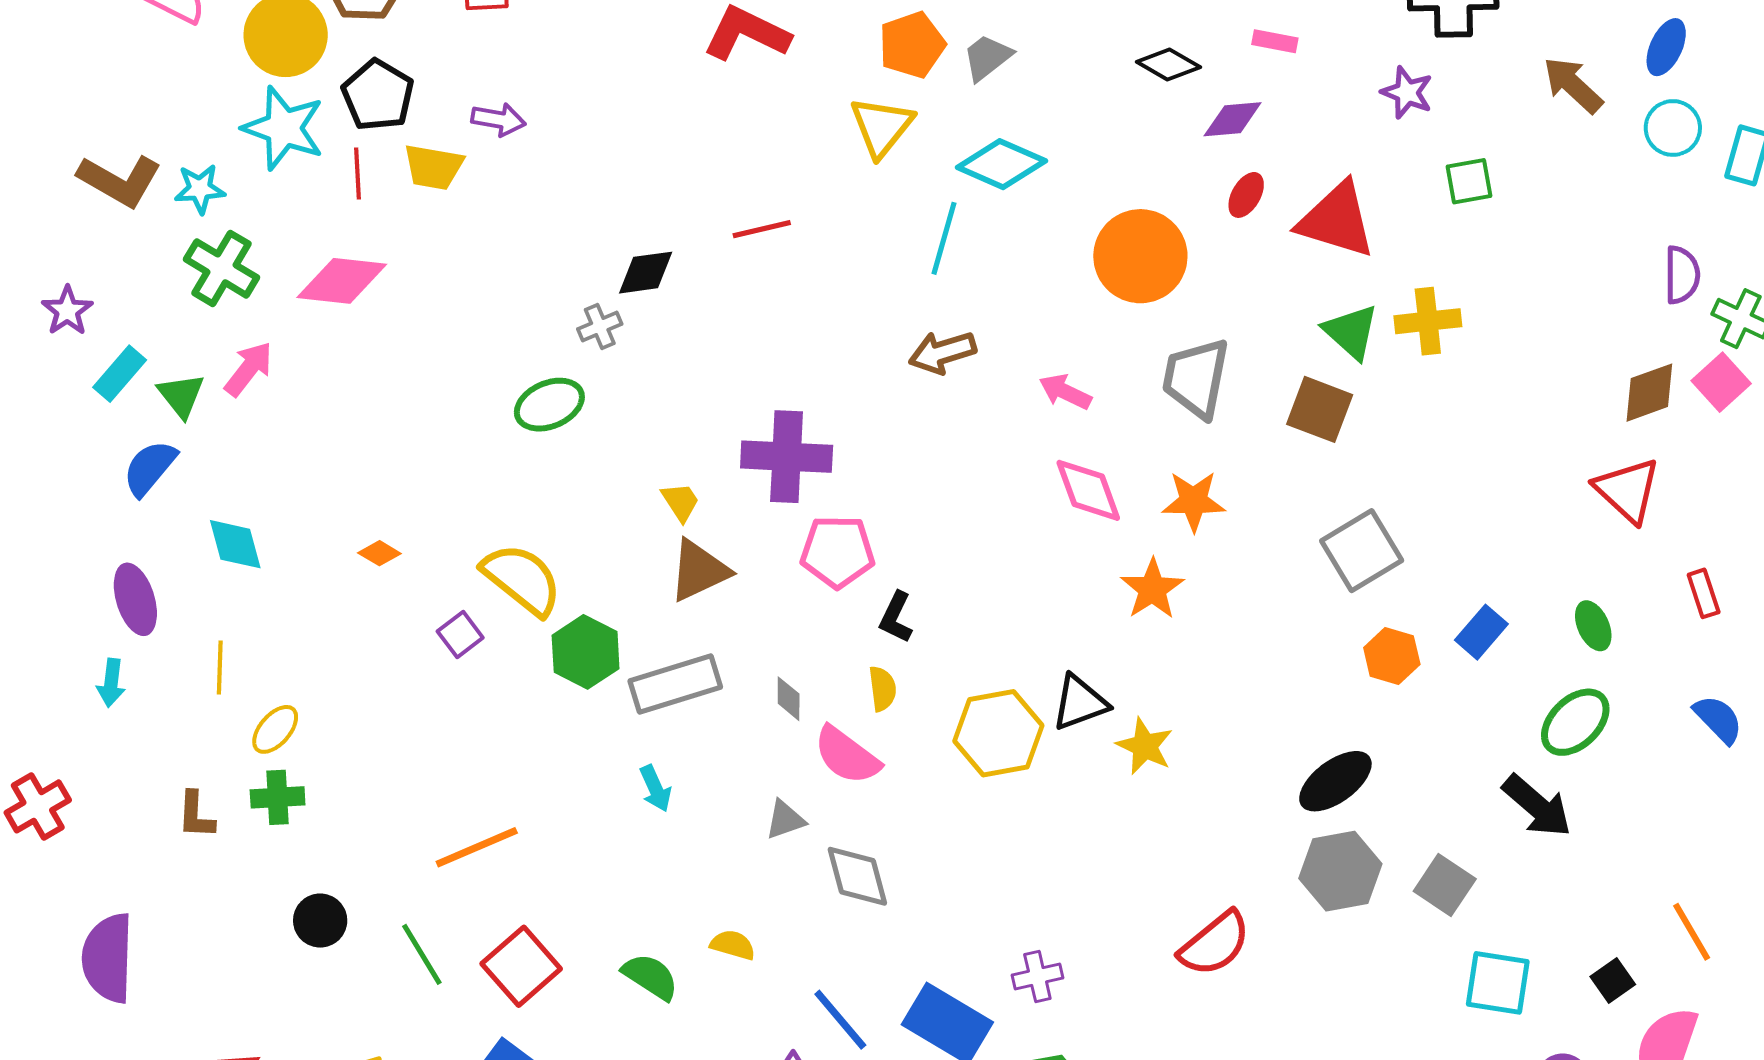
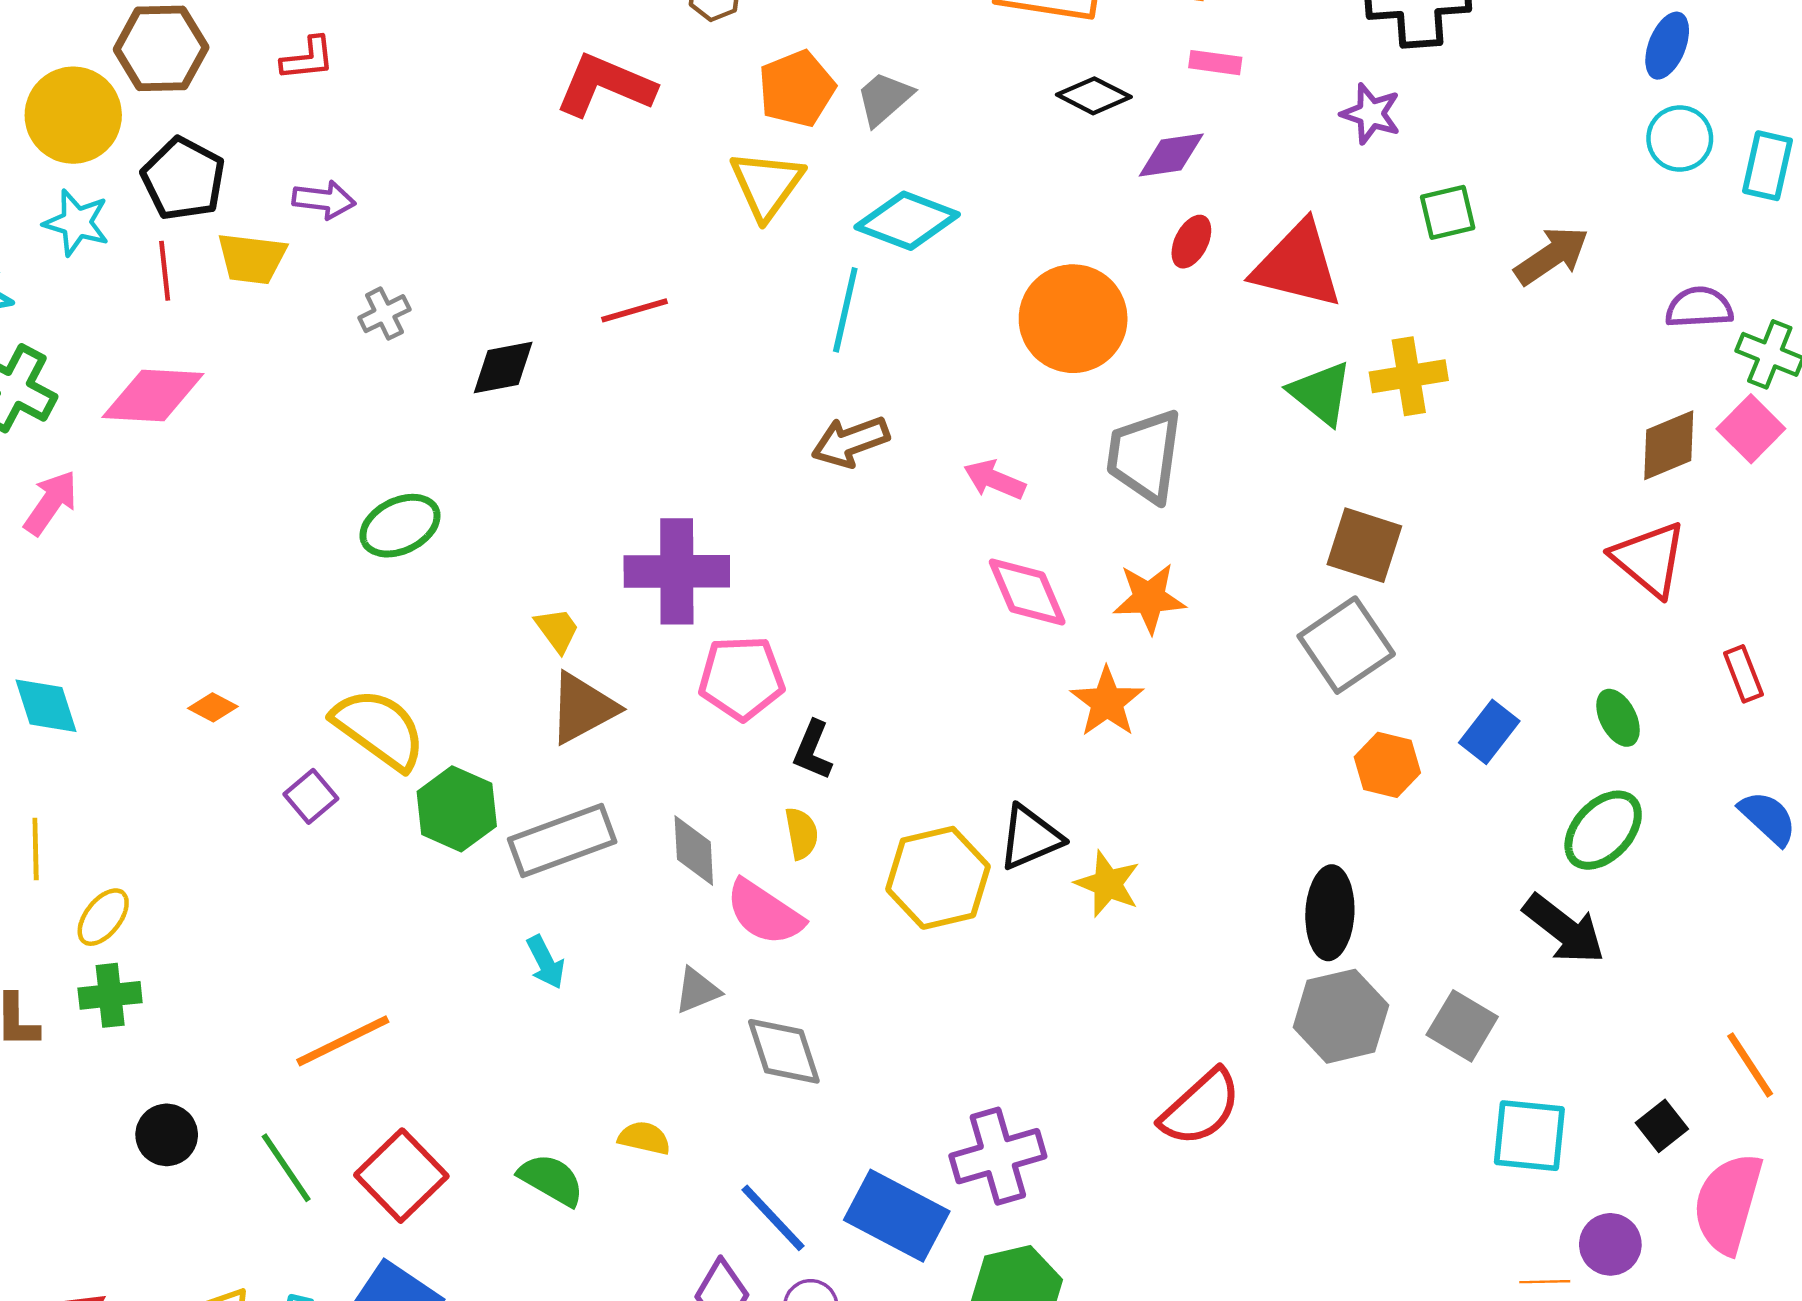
brown arrow: (1573, 85) -> (1552, 256), moved, turned 106
cyan star: (284, 128) -> (76, 223), size x0.7
purple semicircle: (1682, 275) -> (1699, 307), turned -90
gray cross: (600, 327) -> (384, 314), moved
brown square: (1320, 409) -> (1364, 545), moved
gray diamond: (789, 699) -> (694, 851), size x1.4
black ellipse: (1335, 781) -> (1330, 913), turned -48
purple cross: (1037, 976) -> (998, 1156), size x1.6

